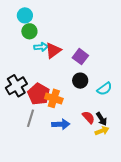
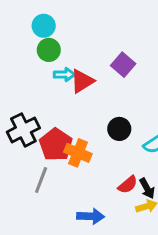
purple square: (80, 57) -> (123, 65), moved
red semicircle: (88, 117) -> (128, 185), turned 88
blue arrow: (61, 124) -> (91, 216), moved

